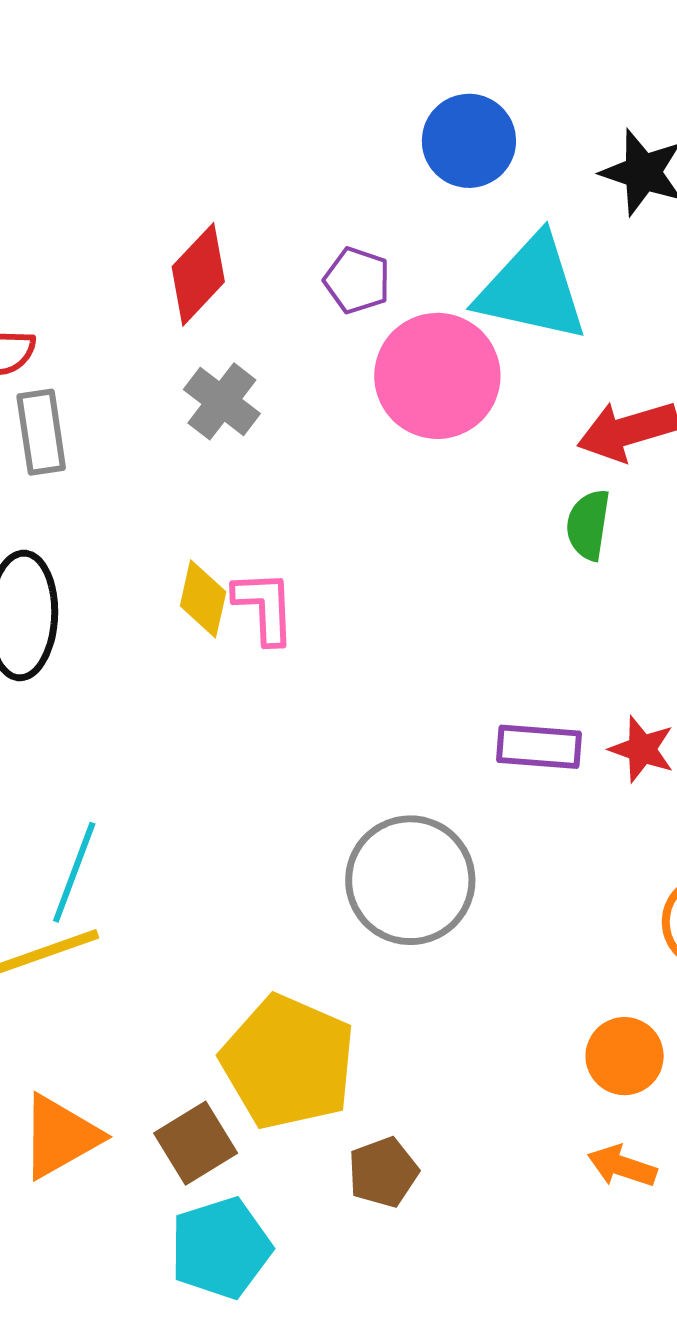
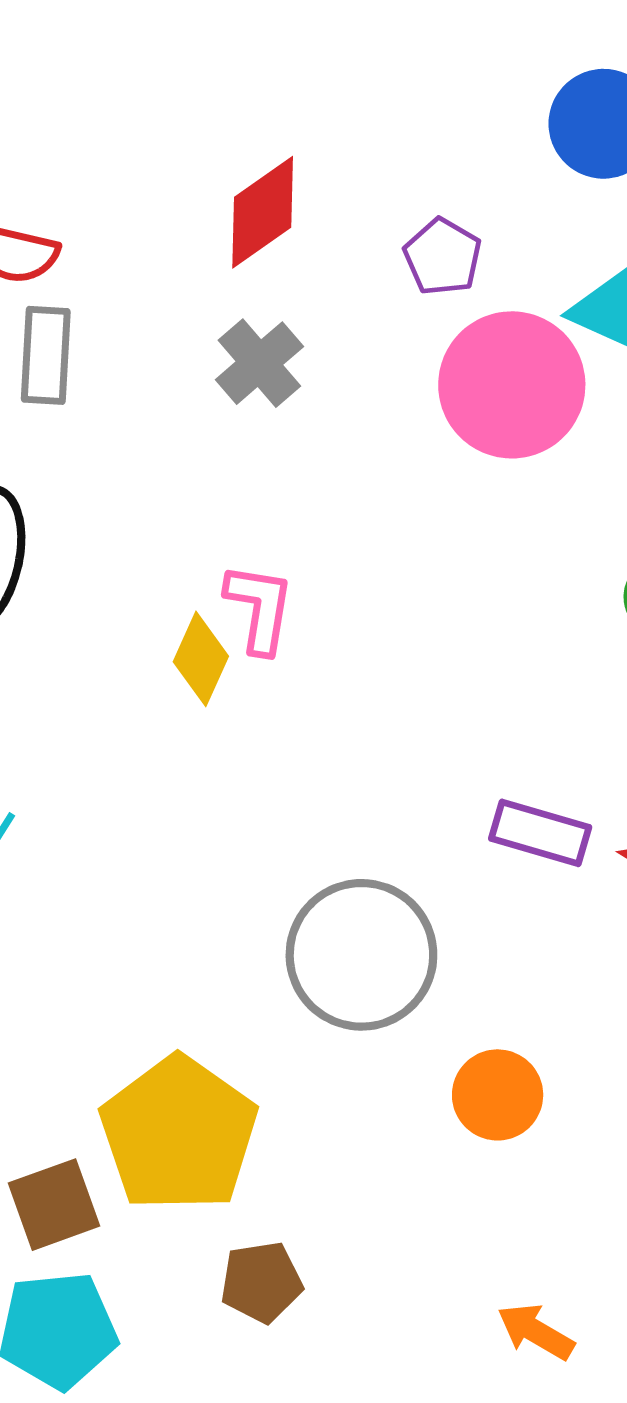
yellow diamond: (203, 599) -> (201, 659), moved
orange circle: (625, 1056) -> (498, 1095), moved

